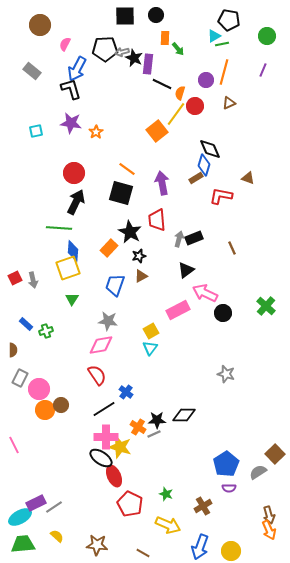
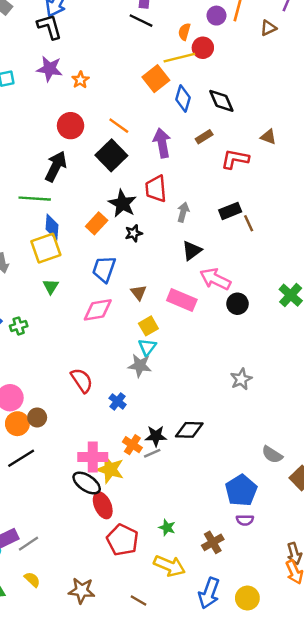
black line: (162, 84) -> (141, 21), moved
brown triangle: (229, 103) -> (268, 28), moved
yellow line: (176, 114) -> (179, 58), turned 40
blue diamond: (204, 165) -> (183, 98), moved
red circle: (74, 173) -> (71, 126), moved
black square: (121, 193) -> (111, 155), turned 30
black rectangle: (194, 238) -> (230, 211), moved
brown triangle: (141, 276) -> (139, 293), moved, turned -40
pink rectangle: (178, 310) -> (182, 300), turned 50
gray star: (108, 321) -> (140, 366), moved
pink diamond: (101, 345) -> (98, 310), moved
gray star: (226, 374) -> (241, 379), turned 30
black line: (104, 409) -> (21, 458), moved
gray semicircle: (258, 472) -> (272, 455), moved, turned -114

